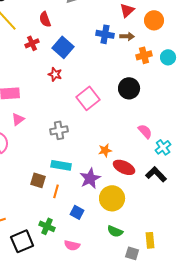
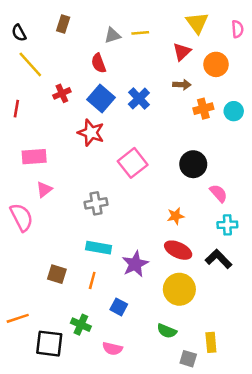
red semicircle: (45, 19) -> (99, 63), moved
blue cross: (105, 34) -> (139, 99), moved, turned 36
red star: (55, 74) -> (91, 133), size x1.5
black circle: (129, 88) -> (193, 164), moved
pink semicircle: (145, 131) -> (219, 193), moved
cyan cross: (163, 147) -> (227, 225), turned 35
orange star: (105, 150) -> (176, 216), moved
brown square: (38, 180) -> (57, 274), moved
yellow circle: (112, 198) -> (179, 289), moved
black square: (22, 241) -> (49, 344), turned 30

